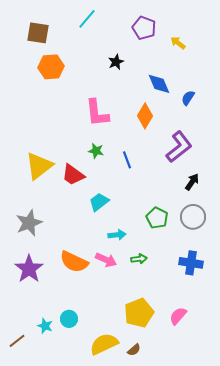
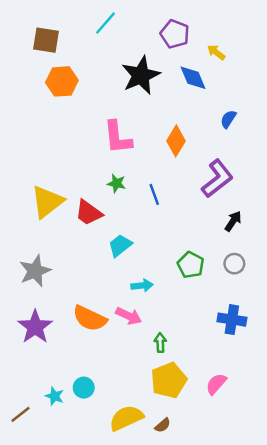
black star: (116, 62) -> (141, 75), size x2.0
blue diamond: (159, 84) -> (193, 78), moved
gray circle: (193, 217) -> (234, 264), size x0.7
green arrow: (139, 259) -> (160, 343), moved, turned -84

